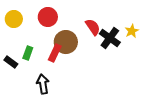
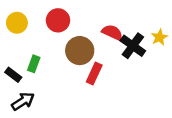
red semicircle: (93, 27) -> (112, 32), turned -30
red rectangle: (55, 53) -> (94, 73), moved
black arrow: (43, 84) -> (23, 101), moved, turned 66

